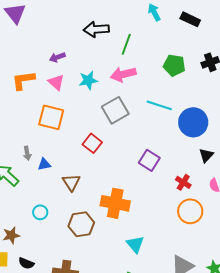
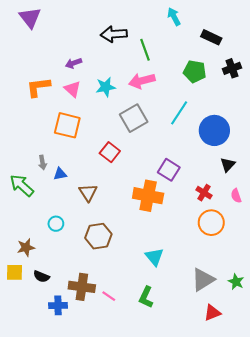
black rectangle: (190, 19) -> (211, 37), moved
green line: (126, 44) -> (145, 50), turned -40
cyan line: (159, 105) -> (179, 113), turned -75
orange cross: (115, 203) -> (148, 196), moved

